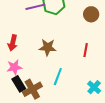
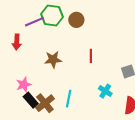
brown circle: (91, 14) -> (76, 20), moved
red arrow: (13, 43) -> (17, 42), moved
cyan line: (58, 77) -> (69, 99), moved

